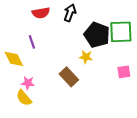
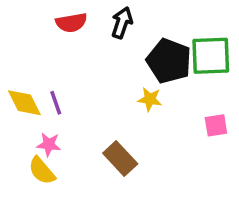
purple line: (32, 42) -> (56, 103), moved
brown rectangle: (69, 77) -> (120, 158), moved

